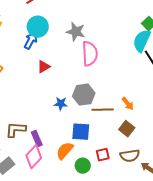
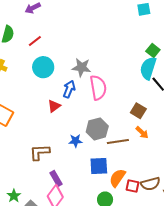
blue arrow: (31, 41) -> (69, 89), moved
brown square: (127, 129) -> (138, 111), moved
brown L-shape: (16, 130) -> (40, 152), moved
orange semicircle: (65, 151) -> (117, 178), moved
red square: (103, 155) -> (133, 186), moved, turned 32

